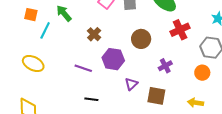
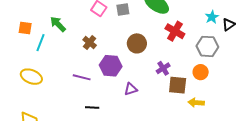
red cross: (180, 30) -> (175, 31), turned -30
purple triangle: (131, 84) -> (131, 89), turned 32
brown square: (156, 96) -> (178, 85), moved

